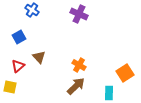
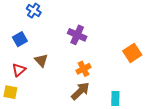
purple cross: (79, 14) -> (77, 35), moved
orange cross: (79, 65) -> (84, 69), turned 32
orange square: (125, 73) -> (132, 53), moved

